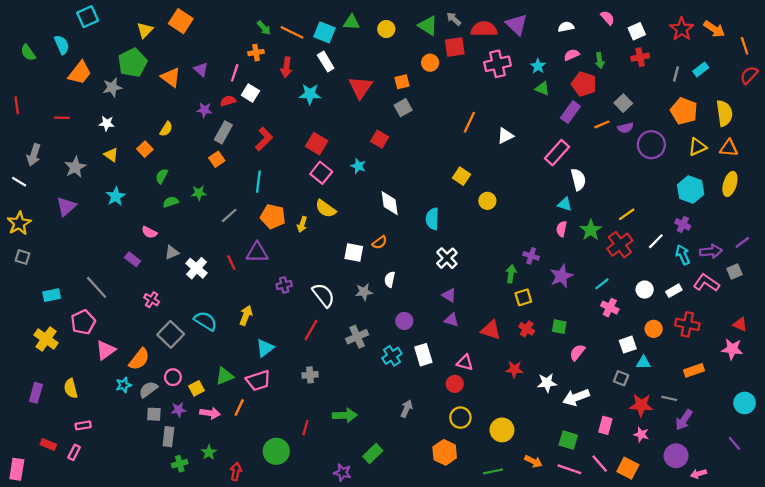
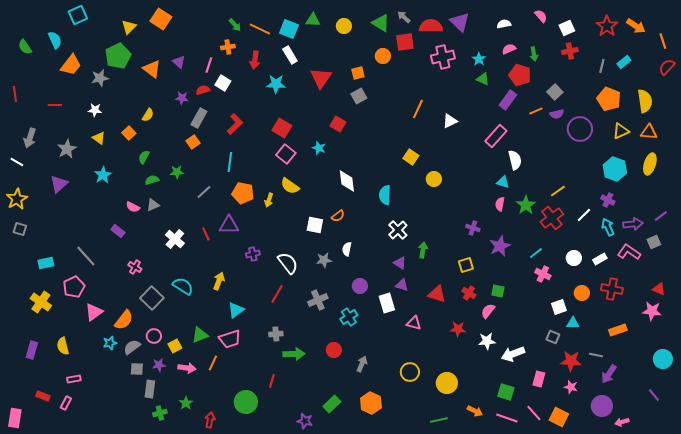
gray triangle: (172, 252) -> (153, 205), moved
green arrow: (511, 274) -> (423, 250), moved
pink semicircle: (577, 352) -> (488, 311), moved
white rectangle: (423, 355) -> (387, 303), moved
red circle: (455, 384) -> (334, 350), moved
green arrow: (345, 415) -> (294, 354), moved
orange hexagon: (445, 452) -> (371, 403), moved

